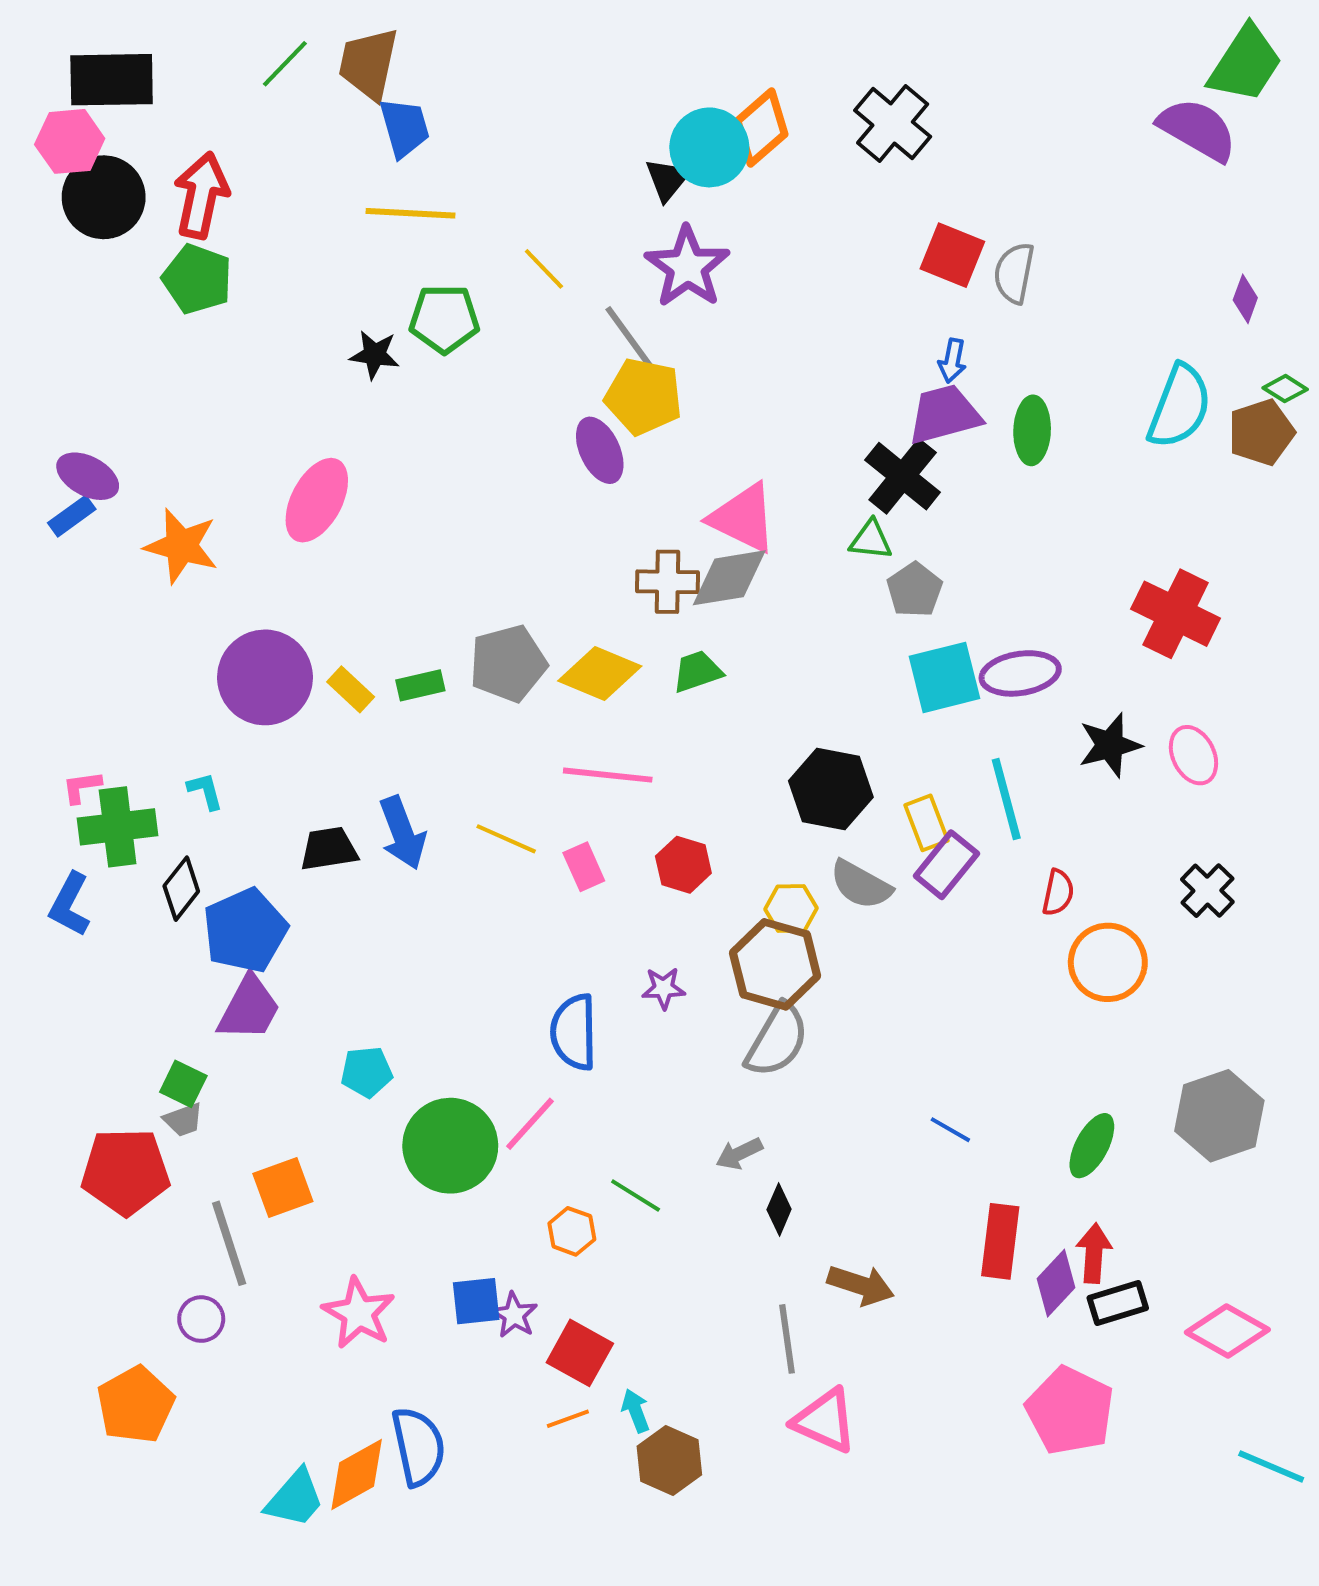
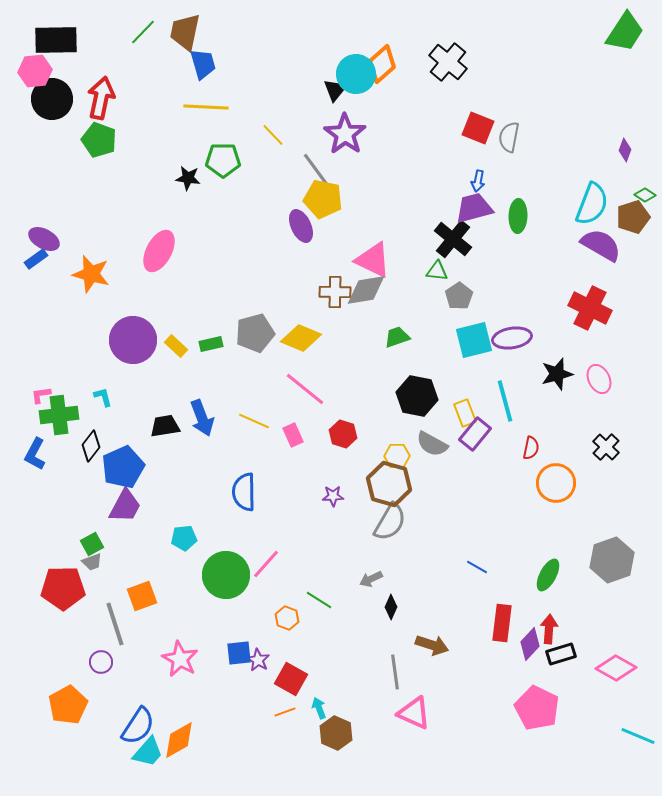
purple semicircle: (1197, 129) -> (601, 245), moved
green trapezoid: (697, 671) -> (397, 337), moved
pink line: (608, 775) -> (305, 389), turned 33
blue semicircle: (574, 1032) -> (244, 492), moved
green square: (183, 1084) -> (92, 544), turned 35
blue semicircle: (418, 1447) -> (138, 726), moved, turned 45

